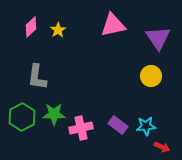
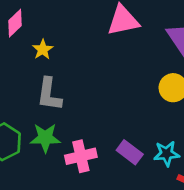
yellow star: (58, 30) -> (43, 49), moved
gray L-shape: (37, 77) -> (49, 94), moved

